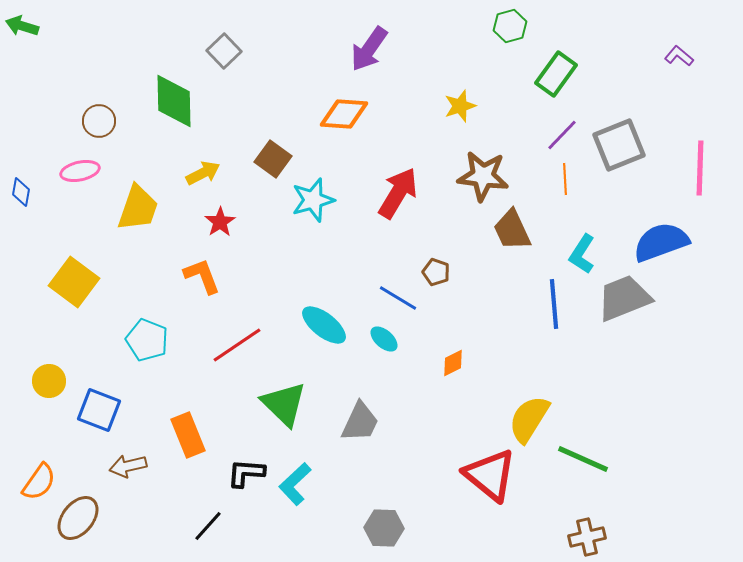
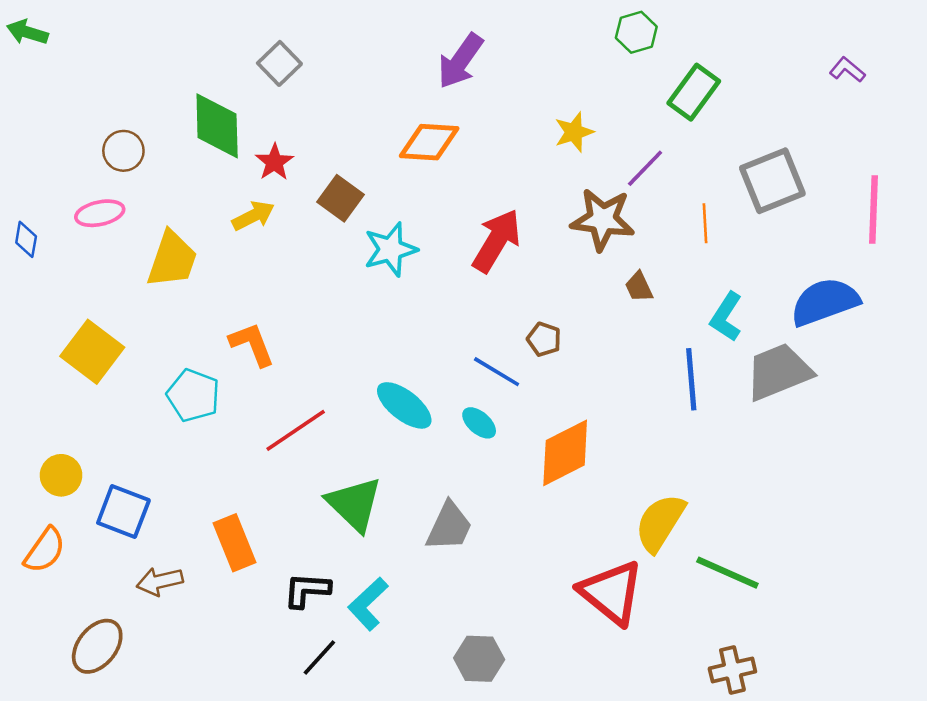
purple line: (562, 135) -> (645, 168), moved
red star: (220, 222) -> (274, 162), moved
brown trapezoid: (512, 230) -> (639, 287), size x0.6
cyan pentagon: (147, 340) -> (193, 395), moved
orange diamond: (453, 363) -> (565, 453), size x2.0
orange semicircle: (39, 482) -> (45, 550), moved
black line: (208, 526) -> (319, 658), moved

